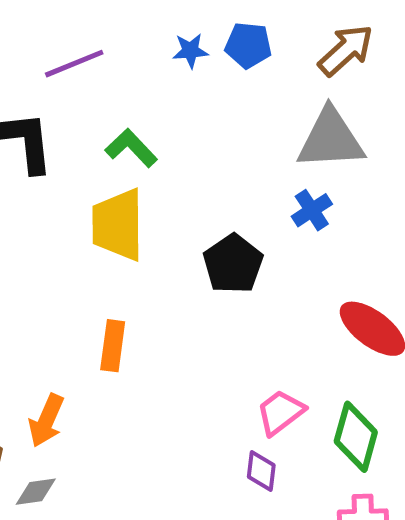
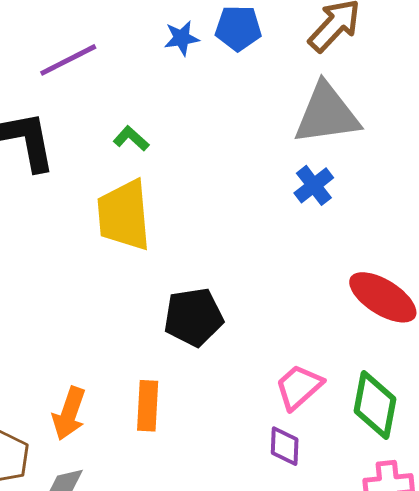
green L-shape: (131, 148) -> (131, 138), size x0.7
black pentagon: (233, 264) -> (193, 317), moved, turned 30
orange rectangle: (113, 346) -> (148, 406), moved

